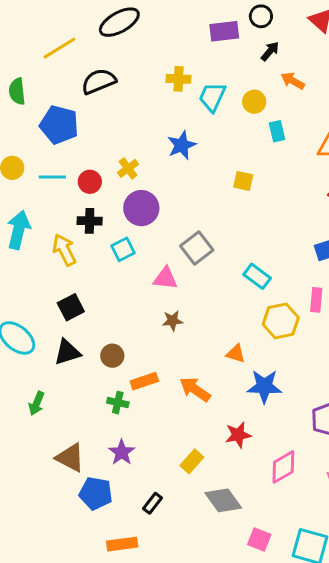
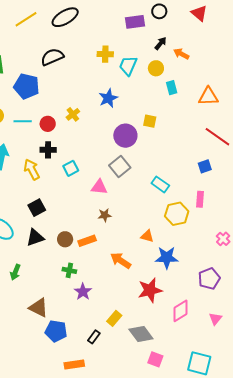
yellow line: (60, 48) -> (26, 19), moved
black arrow: (270, 51) -> (161, 43), moved
purple circle: (141, 208) -> (125, 136), moved
orange rectangle: (144, 381) -> (87, 241), moved
red star: (238, 435) -> (150, 290), size x1.4
purple star: (122, 452) -> (83, 292), moved
yellow rectangle: (192, 461) -> (114, 318), moved
pink square: (259, 540) -> (155, 359), moved

